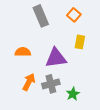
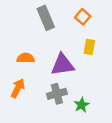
orange arrow: (29, 82) -> (18, 88), moved

